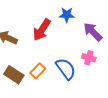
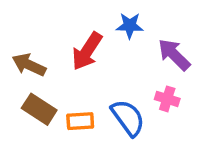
orange rectangle: (38, 71) -> (80, 121), turned 42
brown rectangle: (14, 75) -> (39, 109), moved

